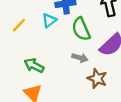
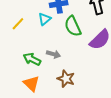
gray arrow: (80, 58) -> (53, 54), moved
brown star: (97, 78) -> (66, 79), moved

